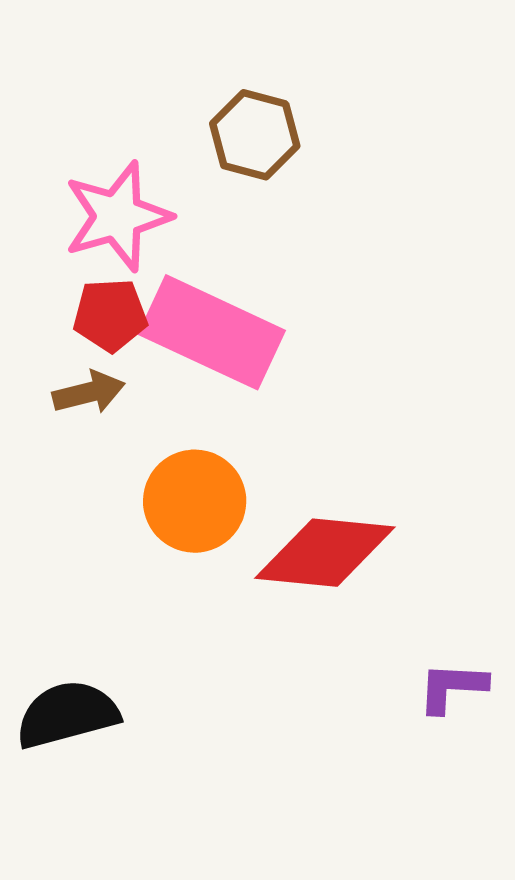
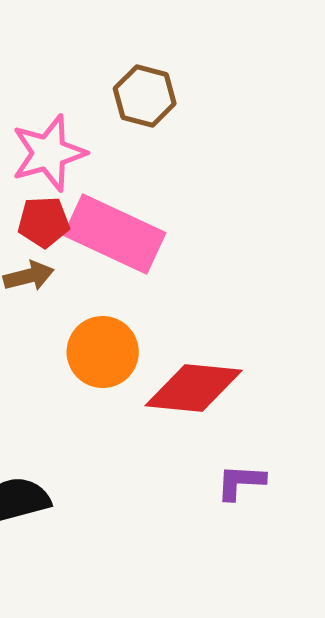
purple L-shape: (452, 687) -> (241, 482), moved

